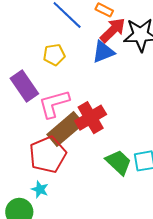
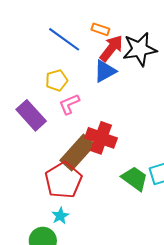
pink L-shape: (54, 104) -> (69, 104), moved, size x0.7
red cross: (91, 118) -> (101, 138), turned -32
cyan star: (40, 189) -> (60, 216), turned 30

